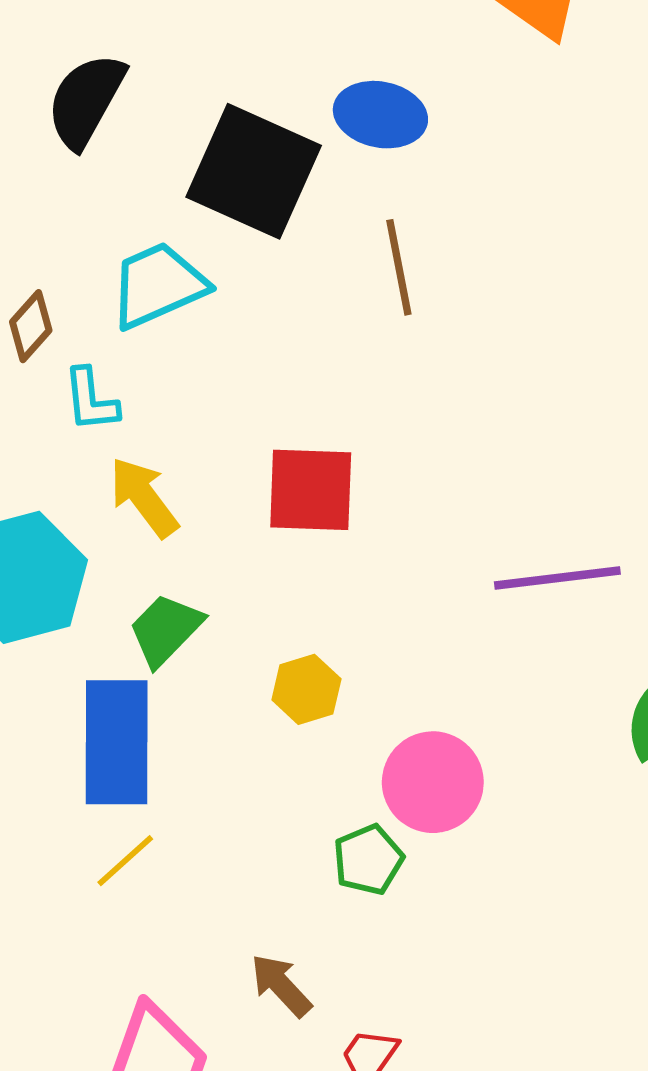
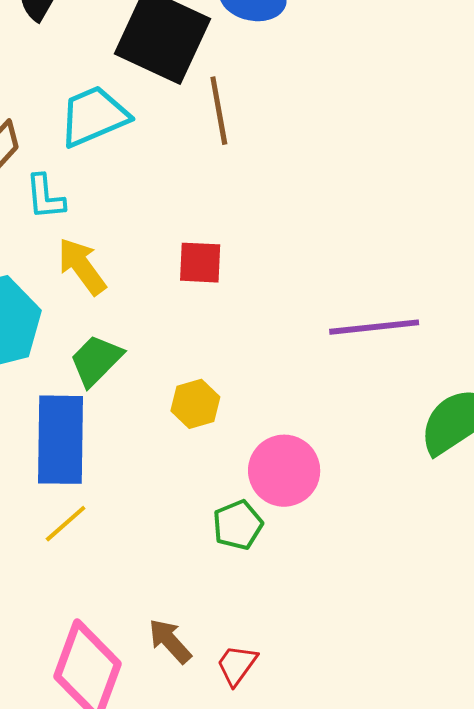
brown line: (399, 267) -> (219, 111), moved
red square: (311, 490) -> (200, 263), size x0.7
brown arrow: (281, 985) -> (170, 641), moved

